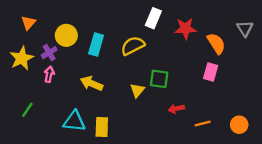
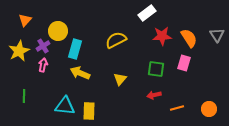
white rectangle: (153, 18) -> (147, 13), moved, turned 30
red star: (185, 28) -> (162, 36), moved
gray triangle: (245, 28) -> (217, 35), moved
cyan rectangle: (96, 45) -> (75, 49), moved
green square: (159, 79) -> (156, 69), moved
green line: (27, 110) -> (24, 96), turned -32

